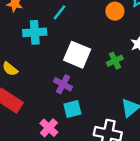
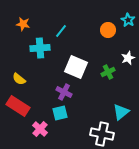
cyan square: (72, 109) -> (60, 113), moved
pink cross: (49, 128) -> (40, 129), moved

